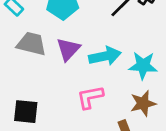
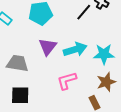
gray trapezoid: (31, 44) -> (17, 63), moved

